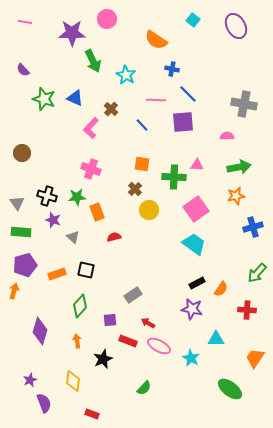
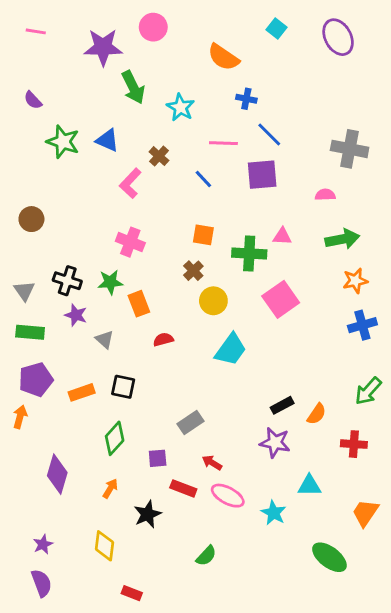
orange star: (236, 196) -> (355, 281), moved
cyan trapezoid: (194, 244) -> (231, 349), moved, turned 90
orange arrow: (77, 341) -> (110, 488), turned 40
purple semicircle: (44, 403) -> (41, 583), moved

